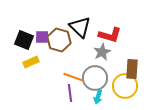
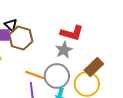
black triangle: (80, 27) -> (11, 25), moved, size x0.6
brown rectangle: (132, 69) -> (94, 67), turned 42

